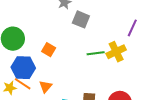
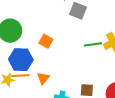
orange line: (23, 84) -> (20, 76), turned -36

